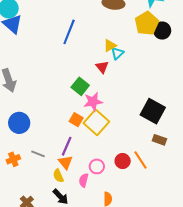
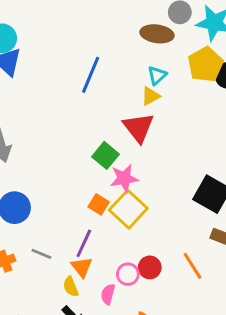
cyan triangle: (117, 53) -> (157, 75), moved
red triangle: (102, 67) -> (138, 128), size x1.6
red circle: (123, 161) -> (150, 267), moved

